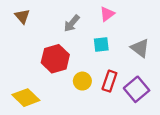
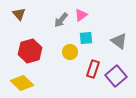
pink triangle: (107, 14) -> (81, 15), moved
red hexagon: (55, 59) -> (30, 51), moved
yellow circle: (82, 81) -> (70, 52), moved

